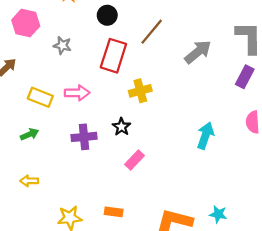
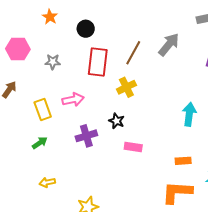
brown line: (152, 32) -> (133, 53), moved
yellow rectangle: (40, 97) -> (43, 110), turned 60
pink rectangle: (135, 160) -> (133, 147), turned 66
orange rectangle: (114, 212) -> (183, 161), moved

